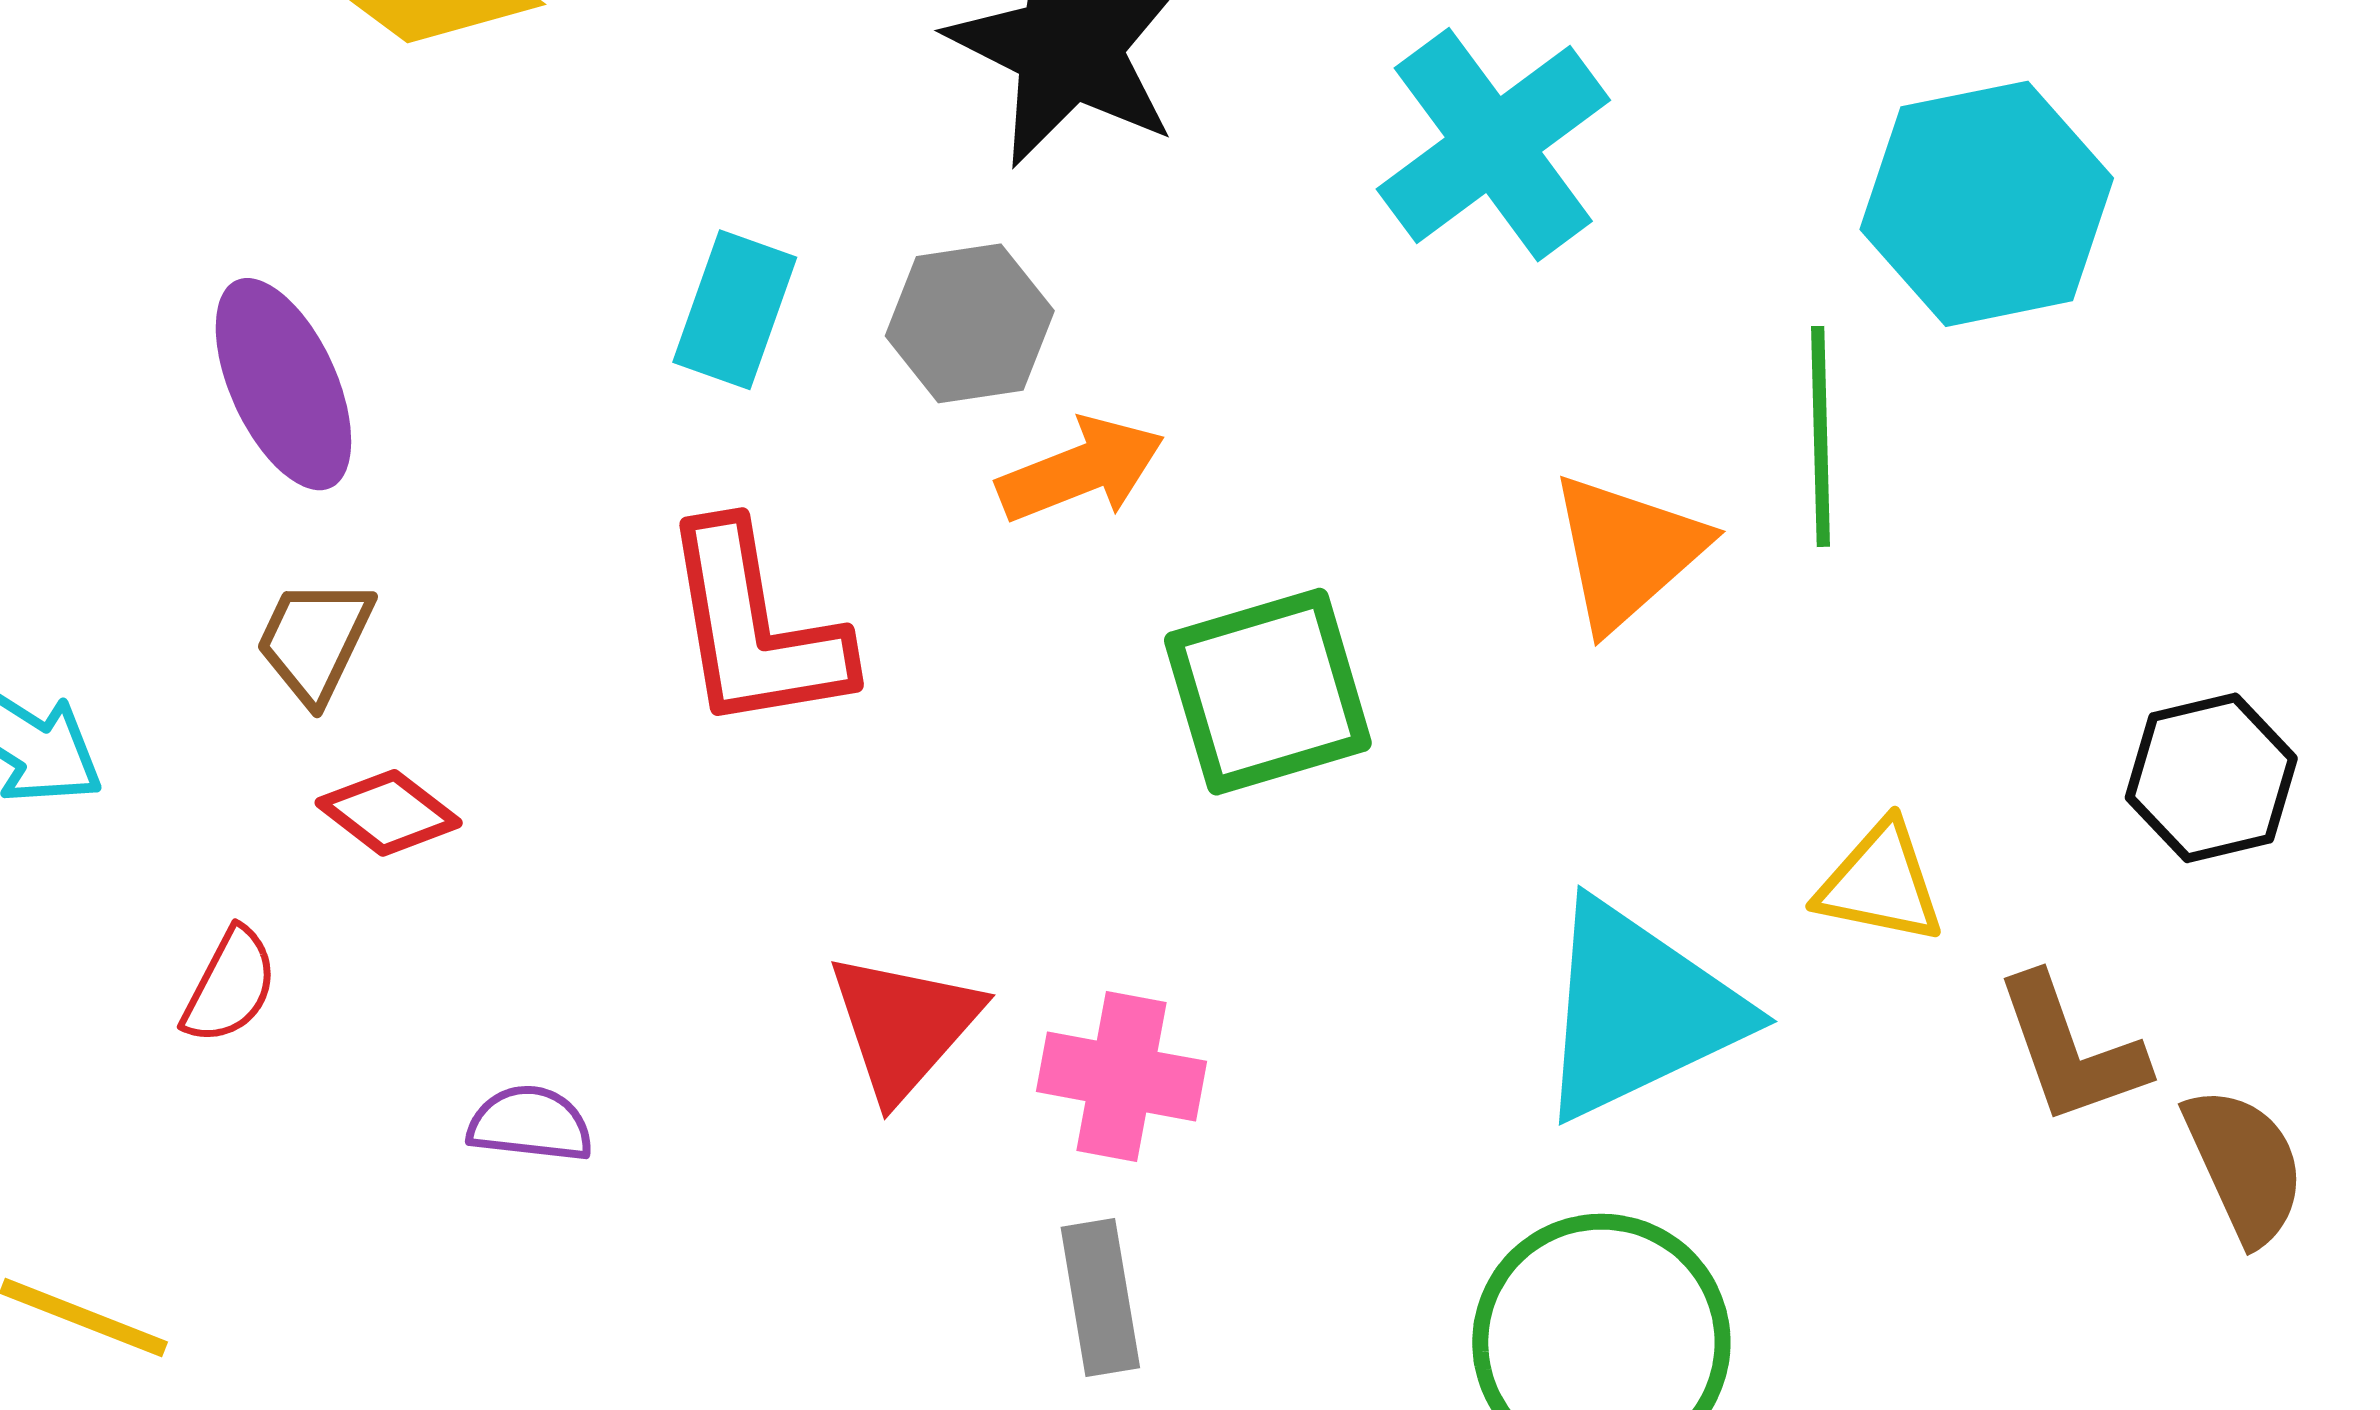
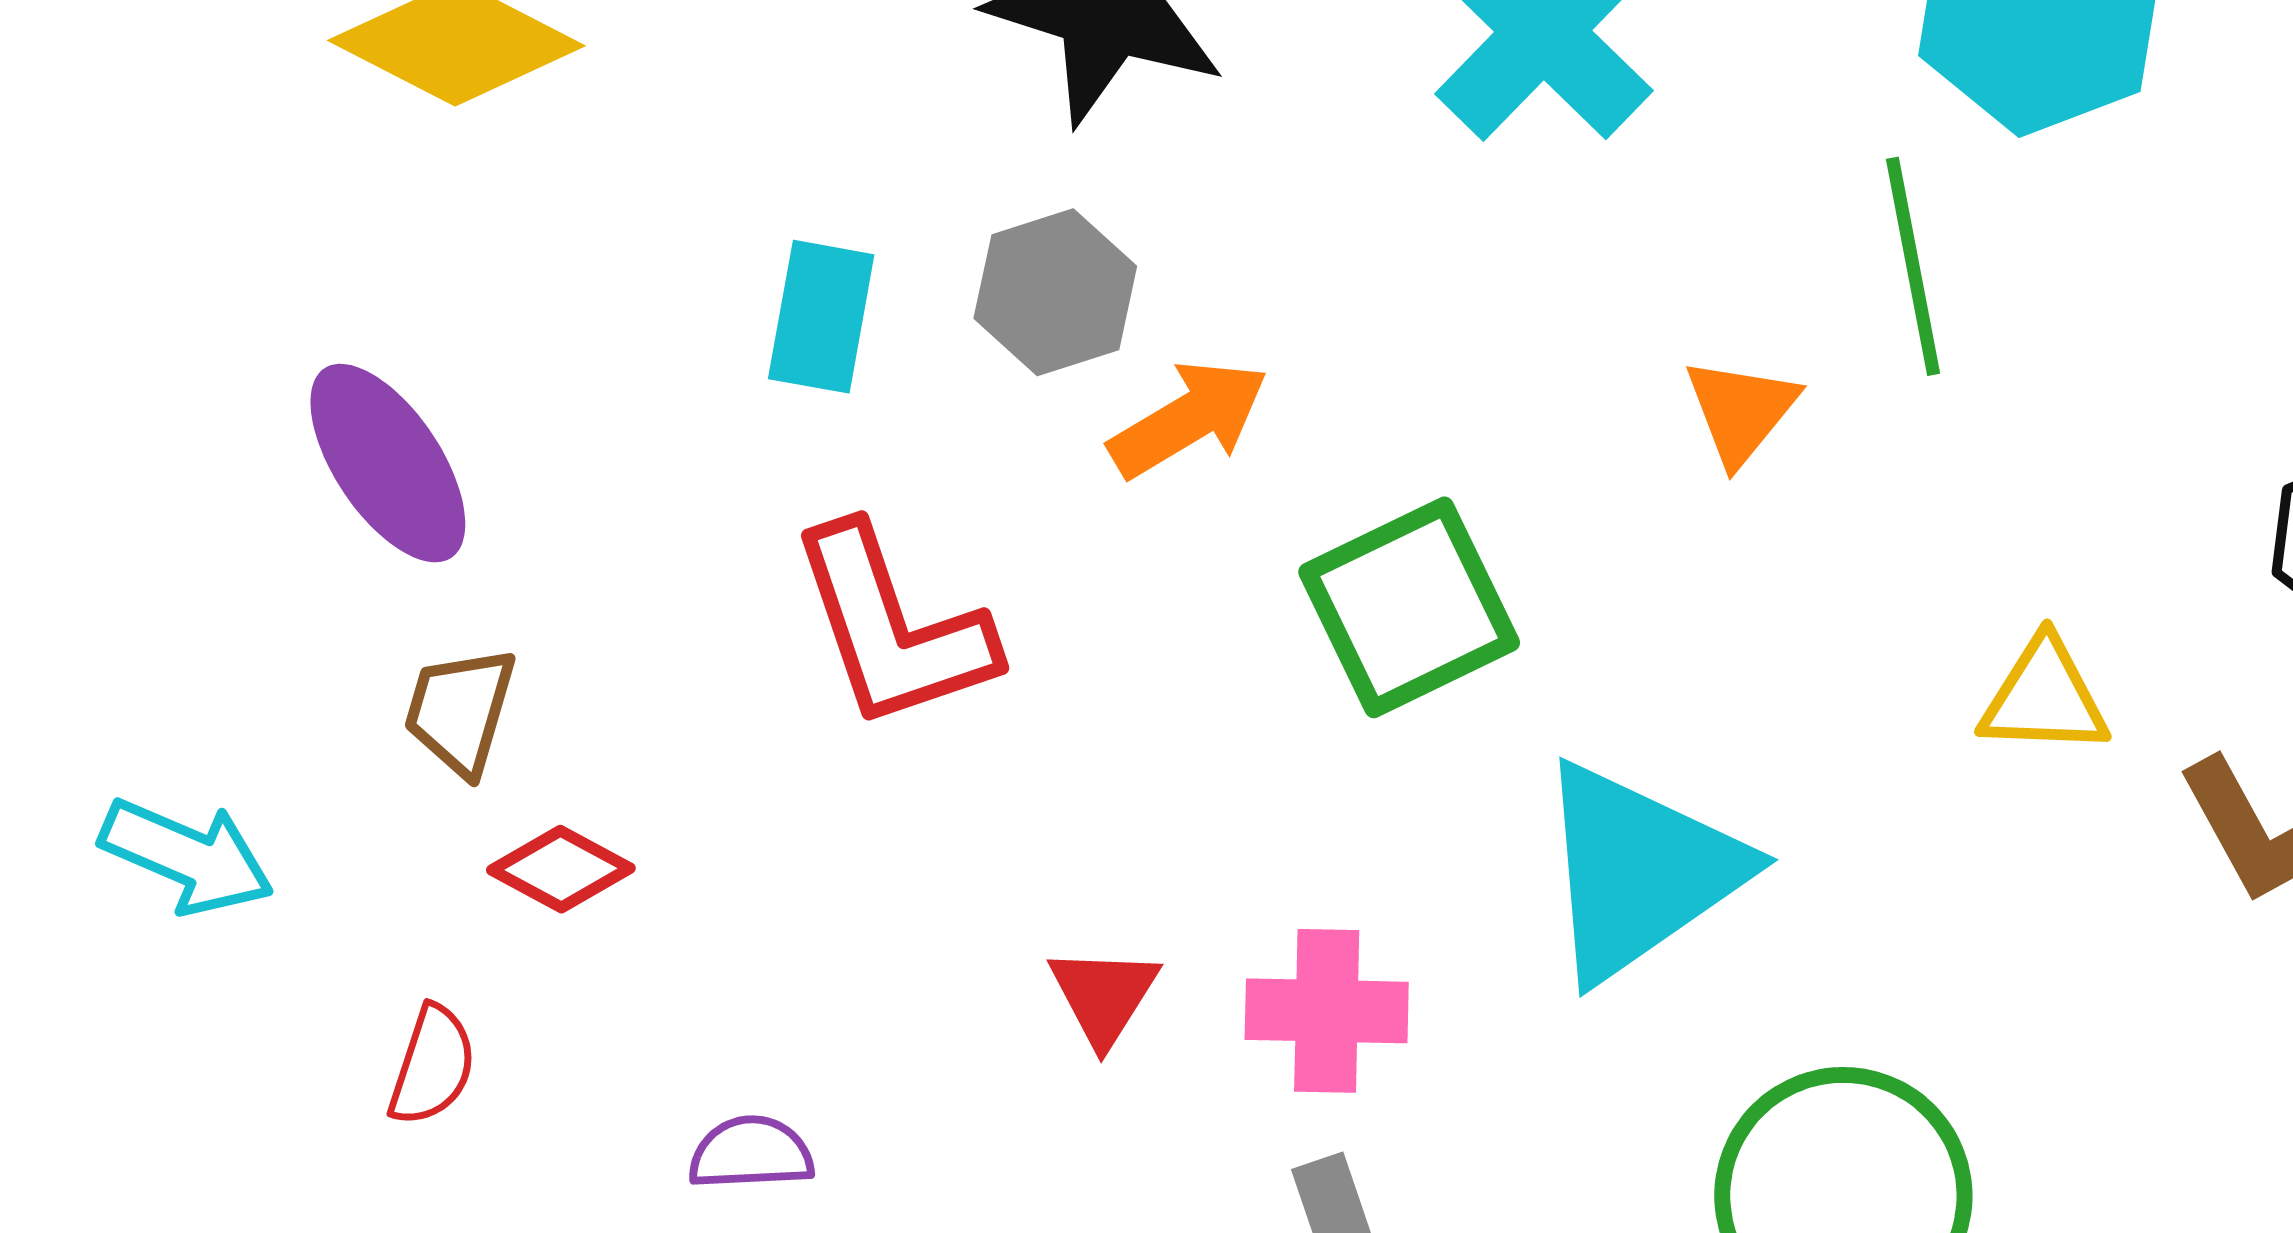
orange triangle: (1627, 551) -> (1741, 411), size x0.7
cyan triangle: (1638, 1011) -> (1639, 871), moved
red triangle: (904, 1025) -> (1104, 996), size x0.7

